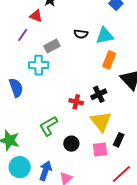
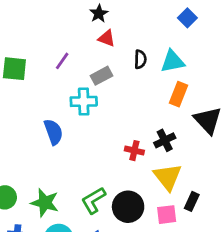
red triangle: (36, 16) -> (107, 38), moved
black semicircle: (81, 34) -> (140, 59), turned -96
green L-shape: (48, 126) -> (93, 200), moved
black circle: (71, 144) -> (128, 207), size x1.5

